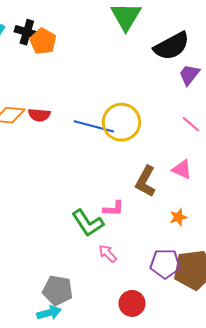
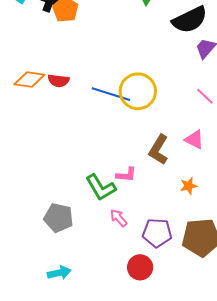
purple pentagon: (165, 264) -> (157, 233), moved
gray pentagon: (58, 290) -> (59, 218), moved

